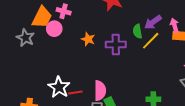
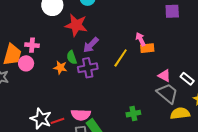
purple arrow: (153, 22) -> (91, 45), moved
green semicircle: (137, 31) -> (72, 57), moved
pink semicircle: (100, 91) -> (81, 115), turned 102

